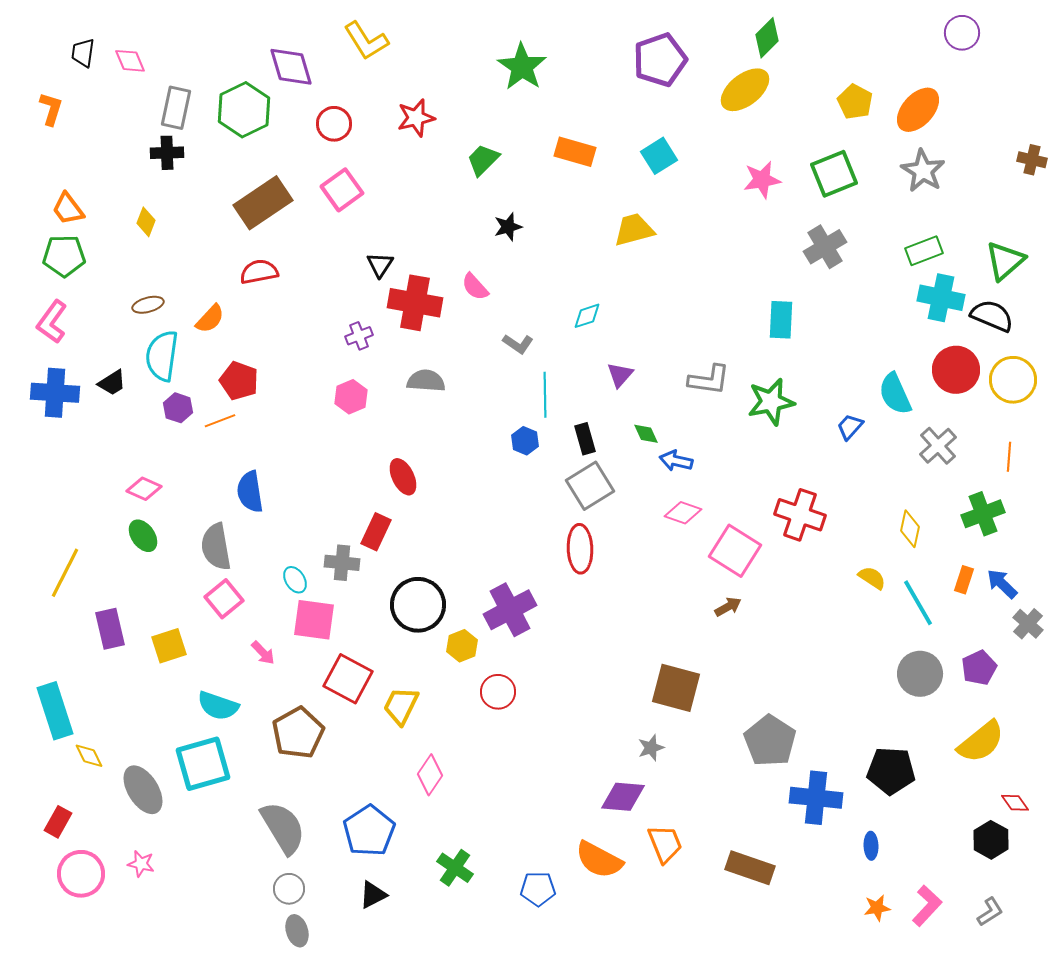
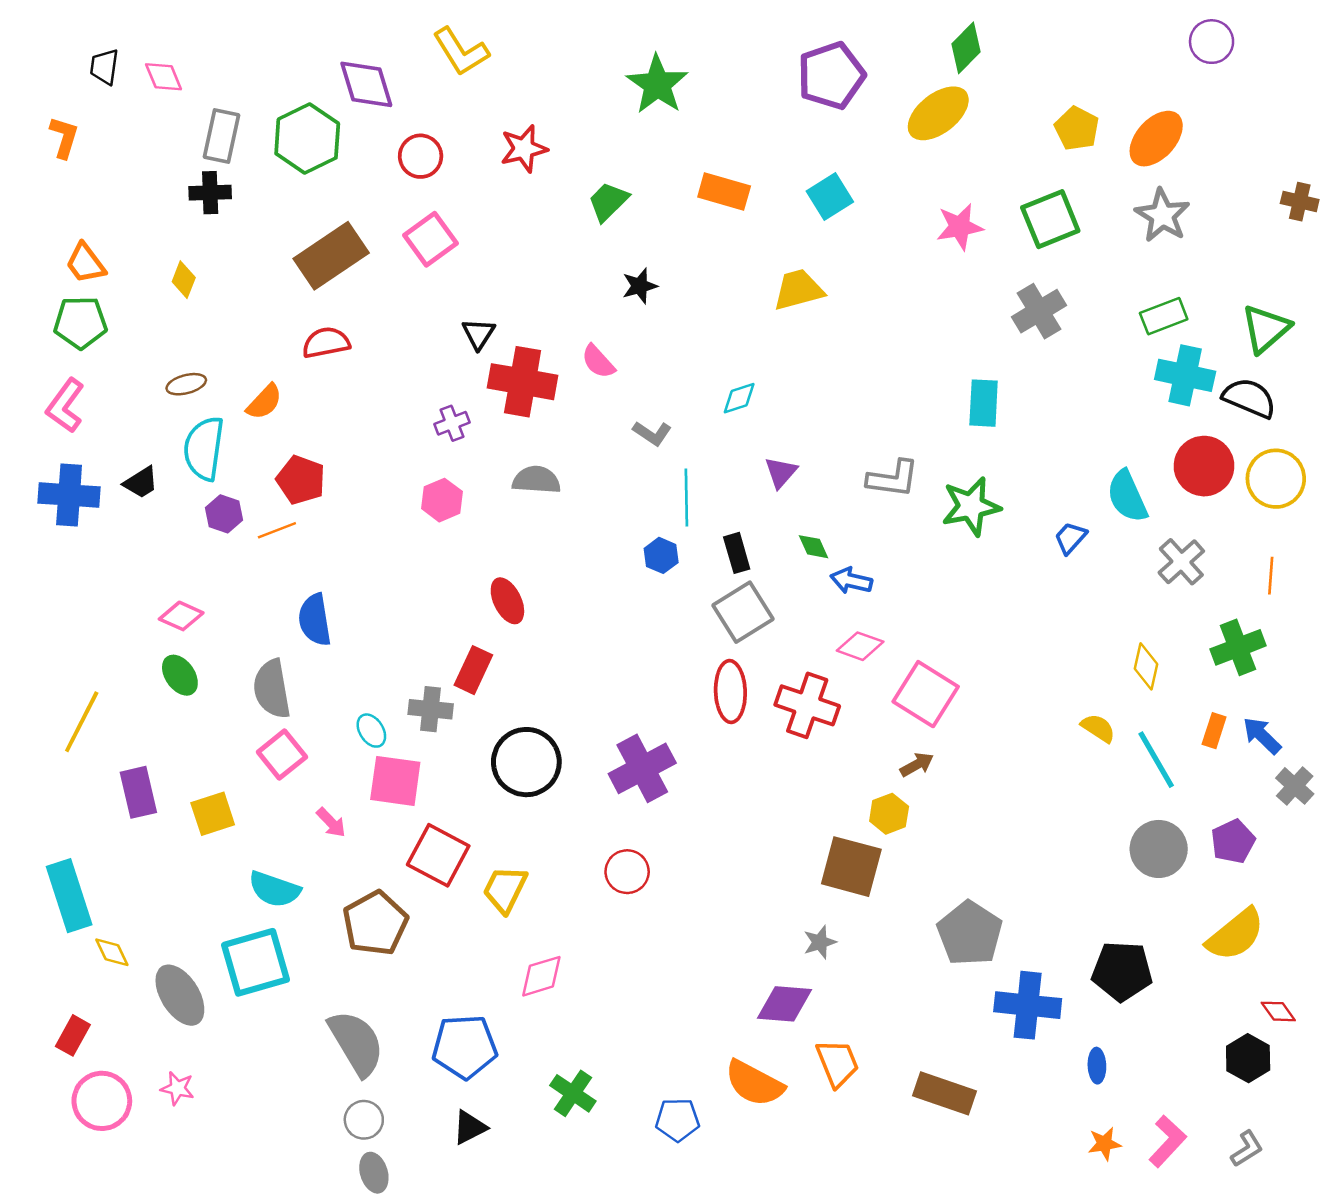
red cross: (800, 515) -> (807, 705), moved
yellow hexagon: (462, 646) -> (889, 814), moved
pink diamond: (430, 775) -> (541, 976), turned 39
blue pentagon: (369, 831) -> (465, 1047), turned 30

